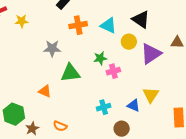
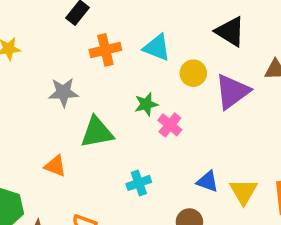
black triangle: (141, 19) -> (230, 32), moved
pink cross: (113, 71) -> (170, 125), turned -32
yellow triangle: (151, 95) -> (244, 192), moved
cyan cross: (104, 107) -> (139, 183), moved

